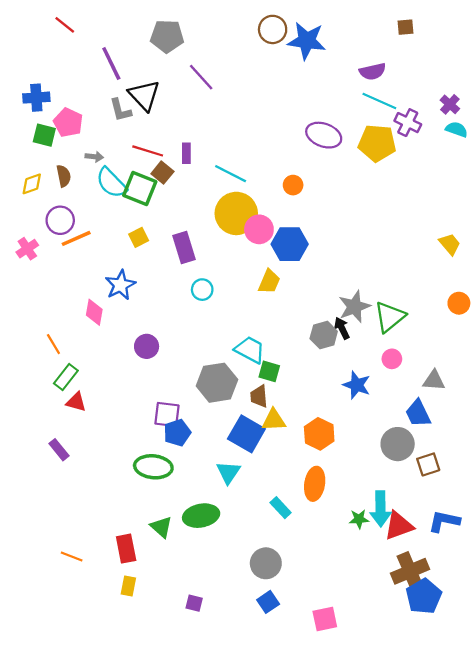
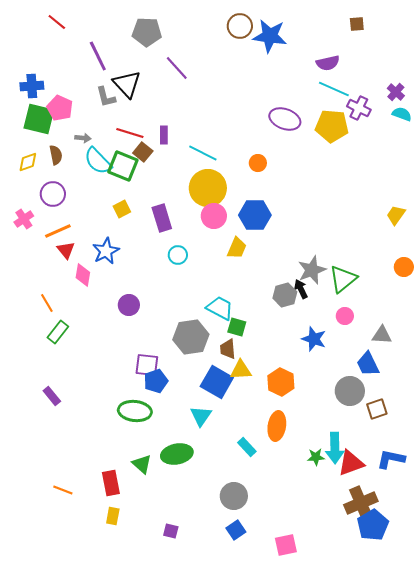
green square: (44, 135) -> (39, 119), size x1.5
pink circle: (259, 229) -> (214, 216), moved
orange line: (76, 238) -> (58, 231), moved
yellow trapezoid: (450, 244) -> (396, 215), turned -105
red triangle: (76, 402) -> (66, 250), moved, turned 36

